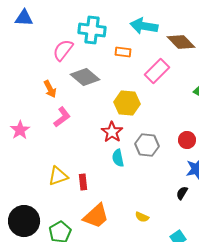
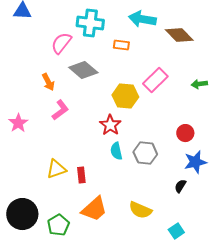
pink rectangle: (157, 71) -> (155, 80), moved
gray hexagon: (147, 145) -> (145, 153), moved
yellow semicircle: (142, 217) -> (140, 210), size x1.6

